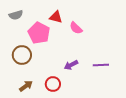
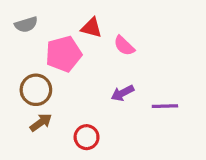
pink pentagon: (39, 33) -> (64, 54), turned 30
purple arrow: (71, 65) -> (122, 93), moved
brown arrow: (26, 86) -> (41, 122), moved

